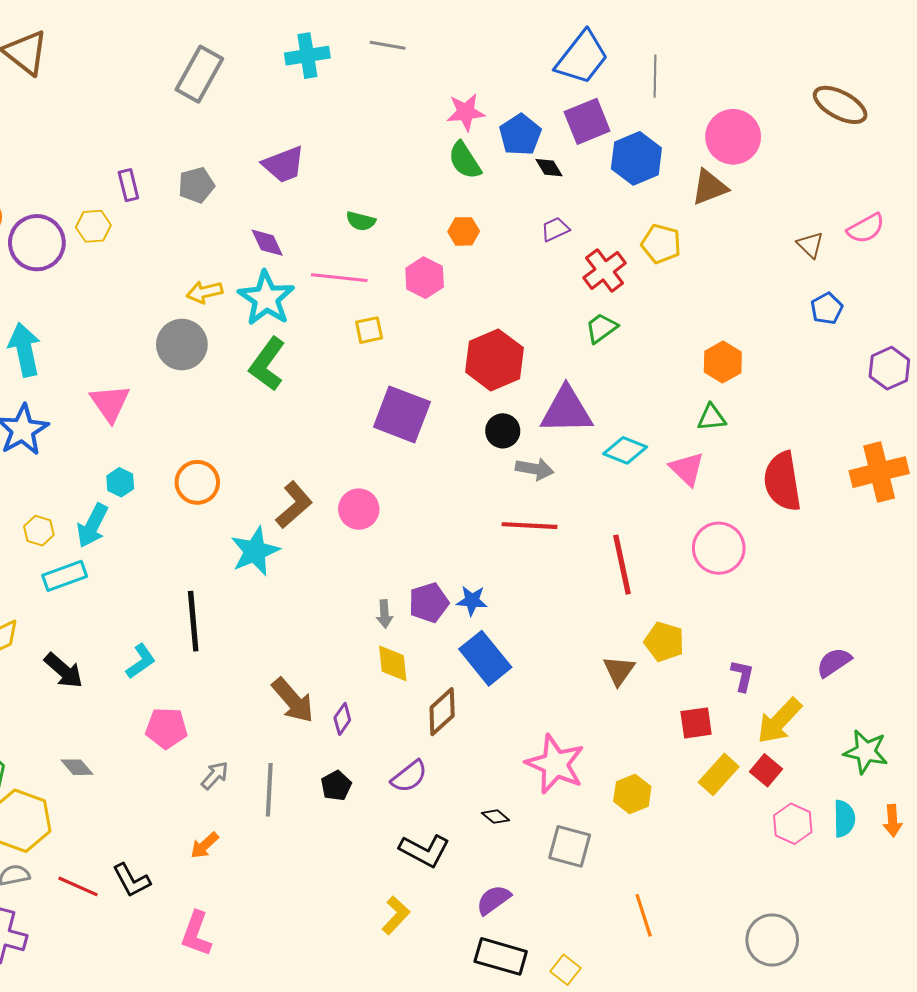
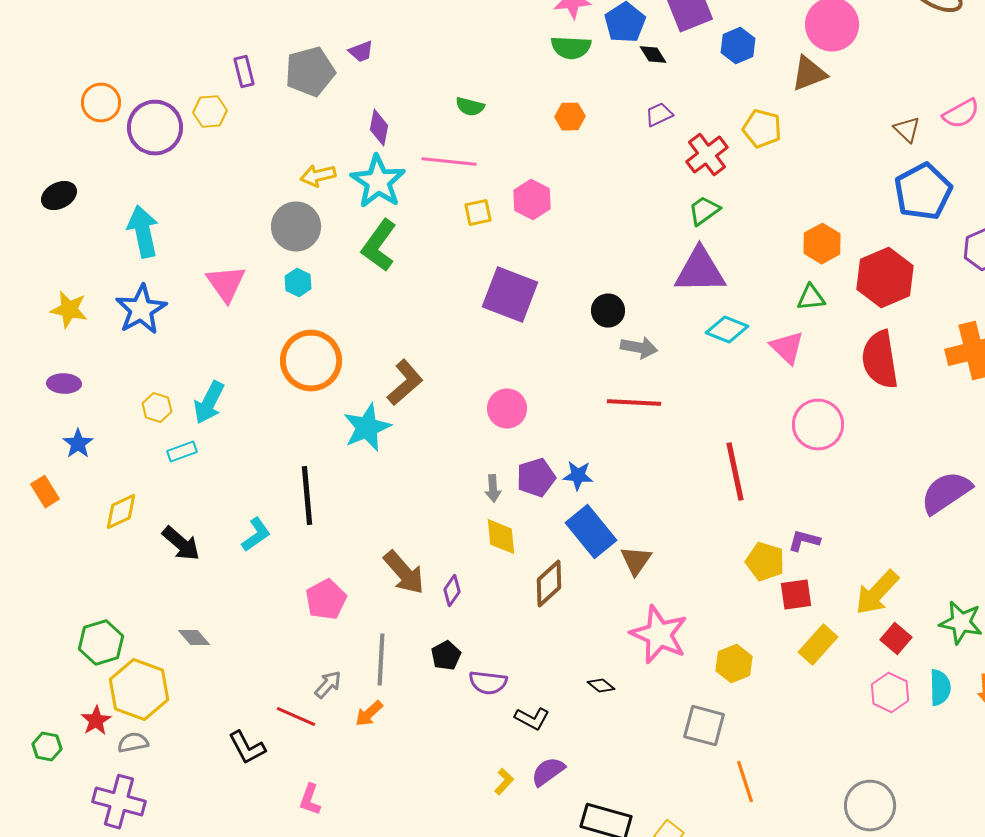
blue hexagon: (636, 158) -> (738, 46), size x0.7
green semicircle: (465, 160) -> (571, 48), turned -54
purple trapezoid: (284, 165) -> (361, 52), moved, size x0.6
gray pentagon: (196, 185) -> (310, 72), size x1.4
purple diamond: (267, 243) -> (379, 128), turned 36
pink hexagon: (425, 278) -> (532, 200), moved
blue pentagon: (827, 309) -> (923, 192), size x1.8
red hexagon: (495, 360) -> (885, 278), moved
purple triangle: (567, 410) -> (700, 271), moved
cyan hexagon: (120, 482) -> (298, 283), moved
orange circle: (197, 482) -> (311, 361), size x1.4
pink circle: (359, 509) -> (507, 409), moved
red line: (622, 565) -> (735, 472), moved
cyan rectangle: (65, 576) -> (182, 452), size x0.7
yellow pentagon: (664, 642) -> (765, 562), moved
purple semicircle: (834, 662) -> (946, 493), moved, size x1.5
brown triangle: (619, 671) -> (636, 561), moved
purple L-shape: (742, 676) -> (804, 541), moved, turned -88
pink pentagon: (166, 728) -> (326, 600), moved, turned -30
red square: (766, 770) -> (896, 639), moved
gray arrow: (215, 775) -> (328, 685), moved
purple semicircle: (409, 776) -> (488, 683), moved, turned 45
orange arrow: (205, 845) -> (369, 714), moved
gray square: (570, 846) -> (704, 726), moved
black L-shape: (425, 850) -> (532, 719), size x0.7
red line: (78, 886) -> (296, 717), moved
purple semicircle: (493, 900) -> (548, 772), moved
yellow L-shape: (396, 915) -> (504, 782), size x0.7
pink L-shape: (196, 934) -> (310, 800), size x0.7

